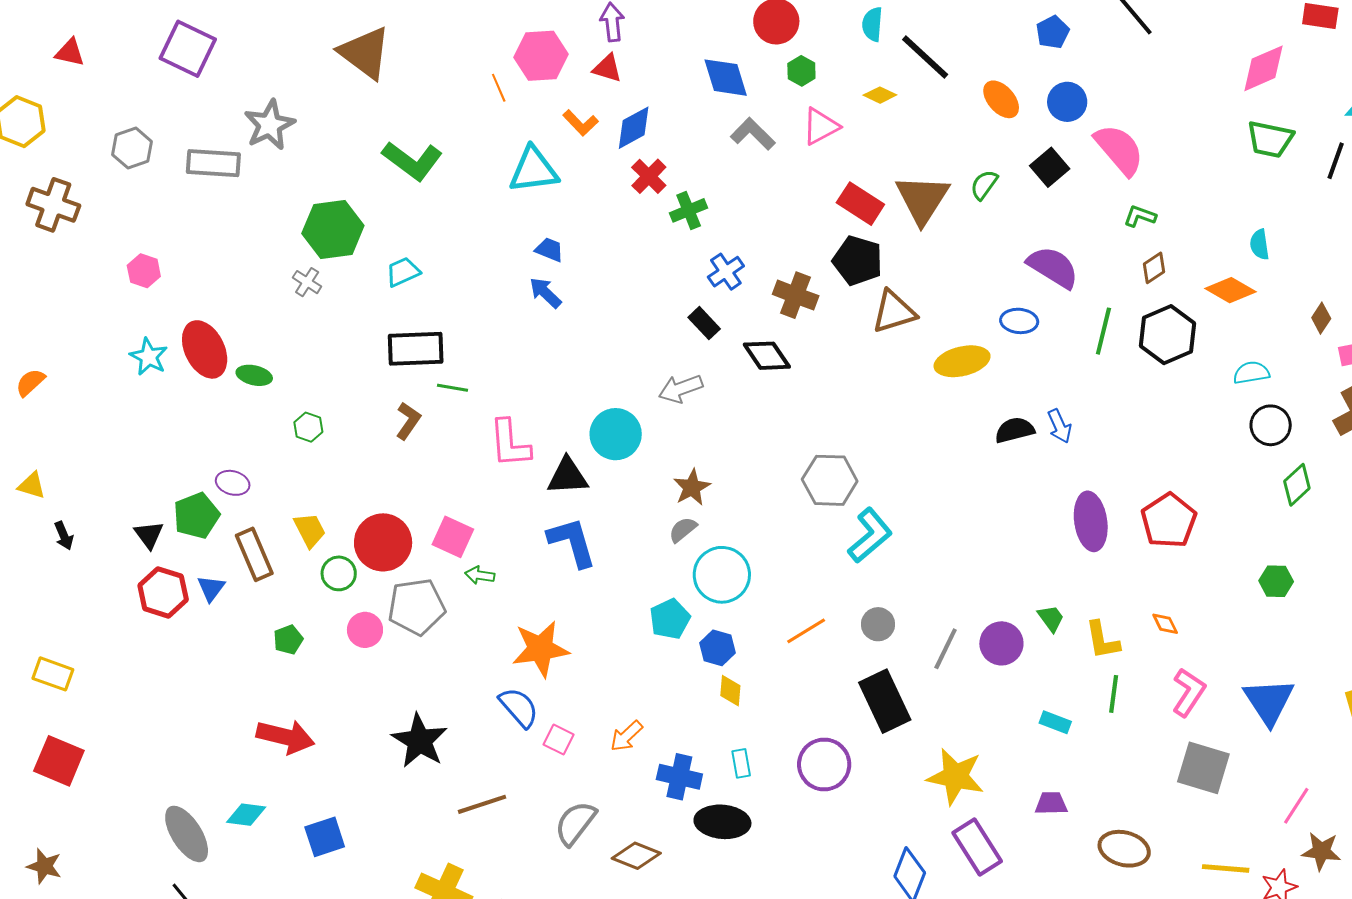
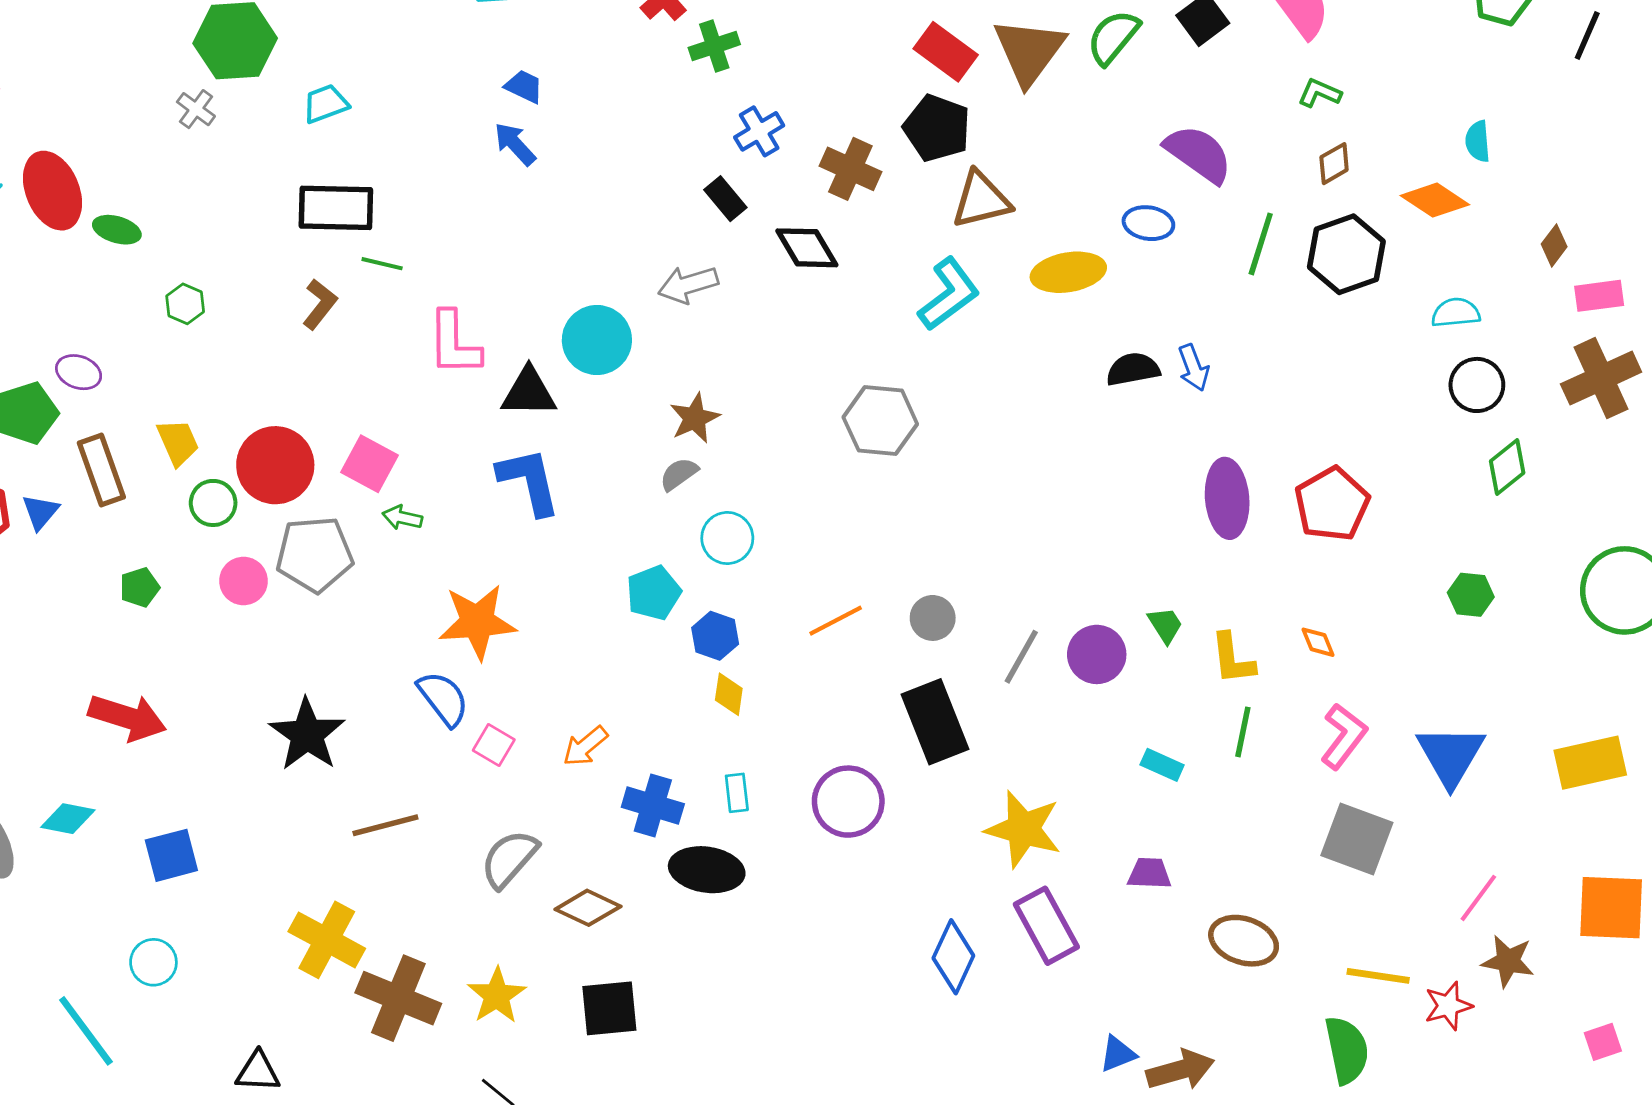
green semicircle: (984, 185) -> (1113, 37), size x1.4
cyan L-shape: (870, 535) -> (949, 294), moved
cyan circle: (722, 575) -> (727, 538), size x0.7

